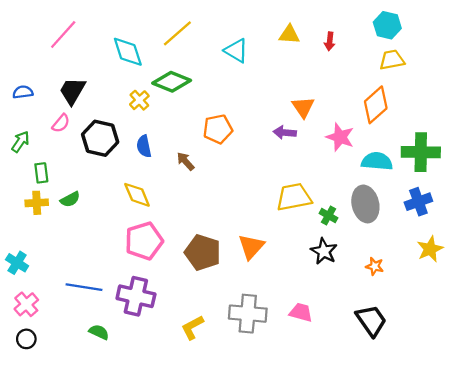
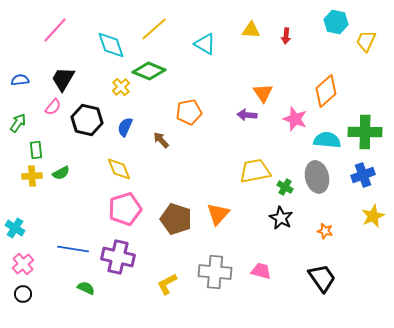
yellow trapezoid: (392, 60) -> (366, 41), moved, turned -55
blue semicircle: (144, 146) -> (125, 127), turned 36

